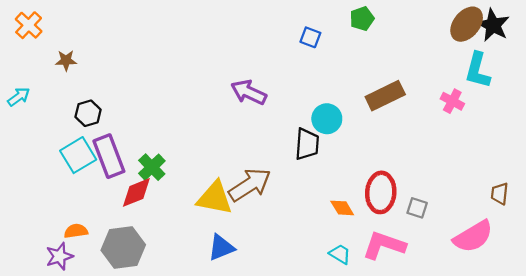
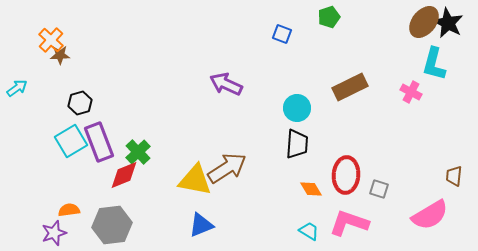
orange cross: (29, 25) -> (51, 40), moved
black trapezoid: (307, 144) -> (297, 144), moved

